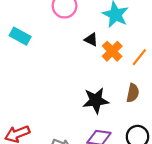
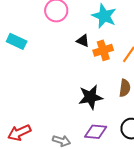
orange cross: (112, 51) -> (103, 50), turned 30

